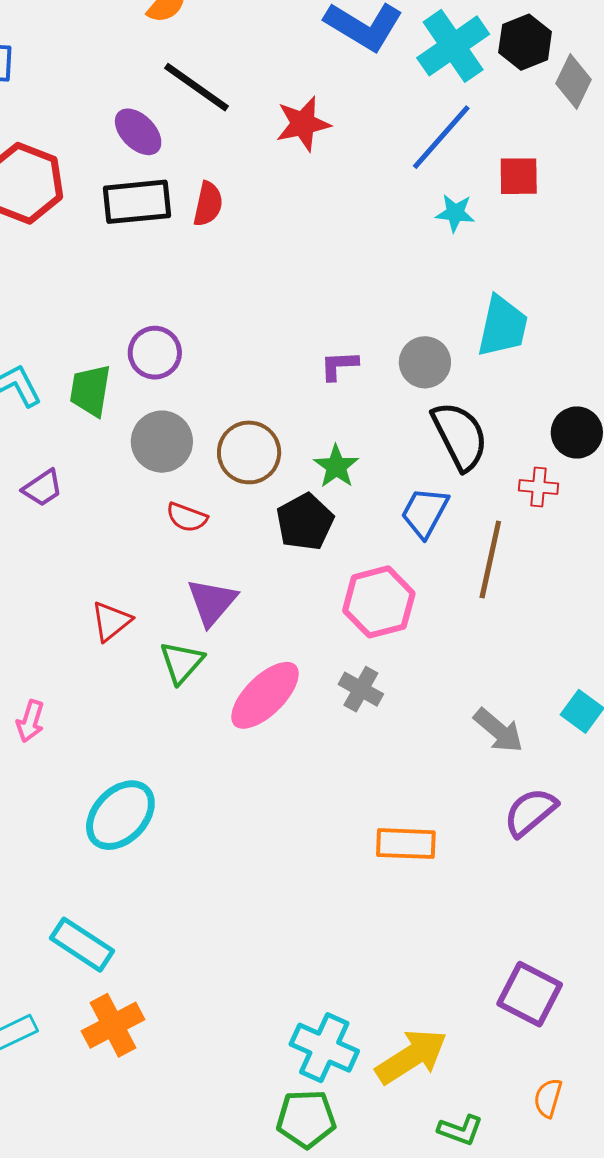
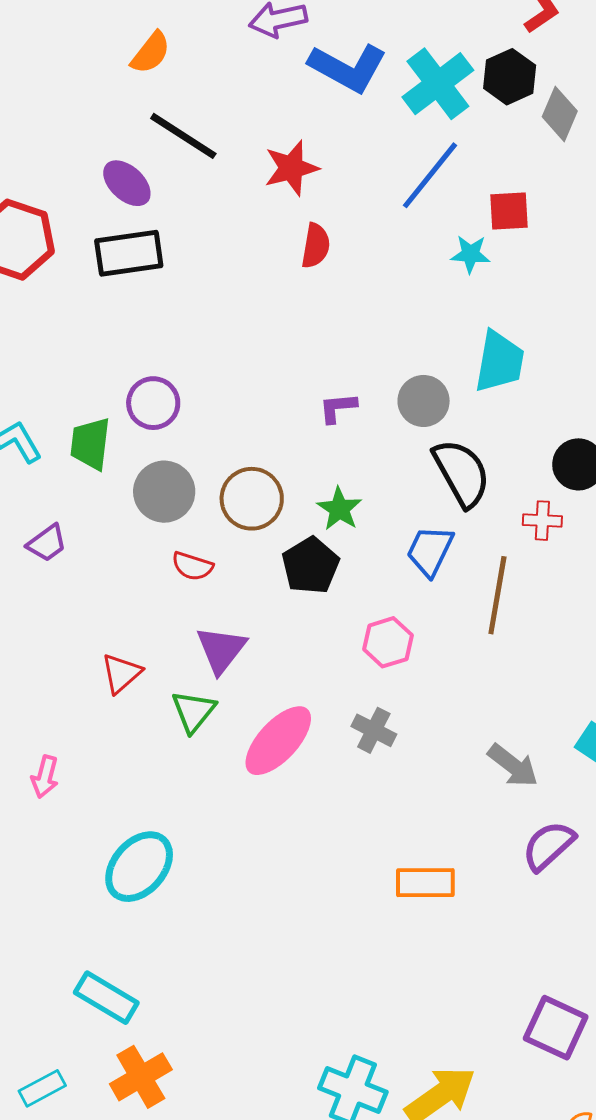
red semicircle: (208, 204) -> (316, 246), moved
cyan star: (455, 213) -> (470, 254), moved
pink hexagon: (379, 602) -> (388, 642), size x0.7

